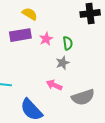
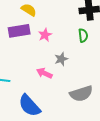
green semicircle: (68, 43) -> (83, 35), moved
pink arrow: (54, 85) -> (44, 73), moved

